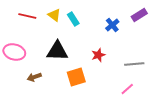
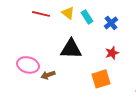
blue cross: (112, 25) -> (111, 23), moved
pink ellipse: (14, 52) -> (28, 65), moved
orange square: (76, 77) -> (101, 79), moved

